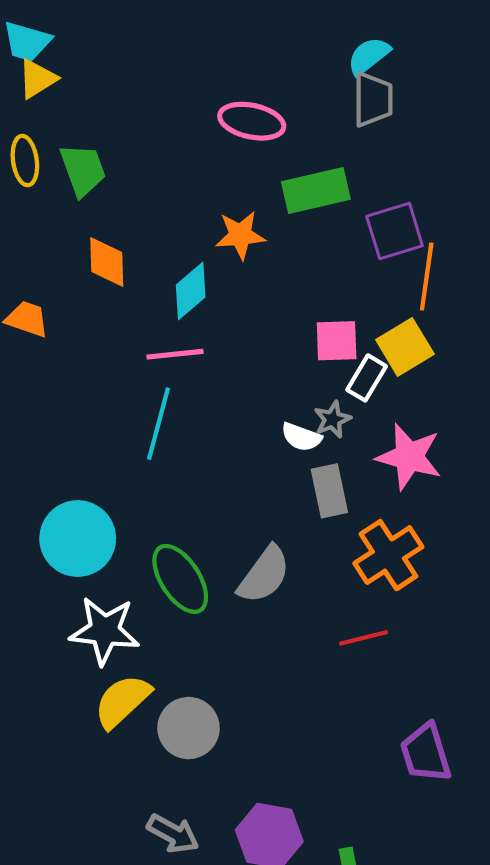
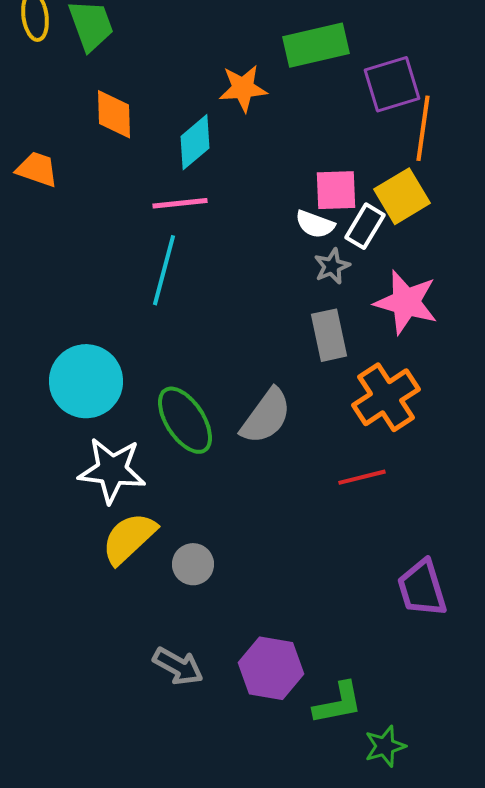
white semicircle: (301, 437) -> (315, 224), moved
gray circle: (189, 728) -> (193, 564), size x0.7

